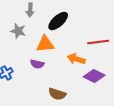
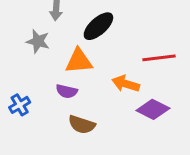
brown semicircle: (57, 94) -> (82, 125), moved

